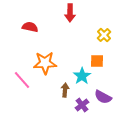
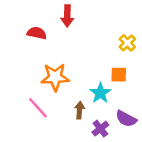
red arrow: (70, 13) -> (67, 16), moved
pink line: (22, 80) -> (38, 108), moved

